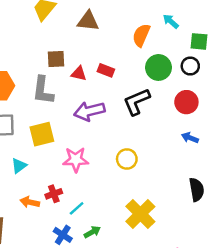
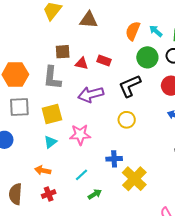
cyan arrow: (171, 21) -> (156, 31), moved
yellow circle: (127, 159) -> (127, 120), moved
cyan triangle: (19, 166) -> (50, 142), moved
red cross: (54, 194) -> (49, 194), moved
blue cross: (63, 235) -> (114, 159), moved, turned -35

